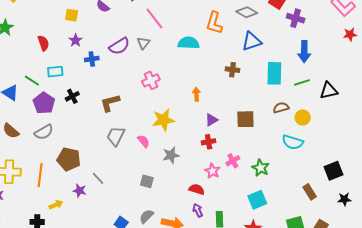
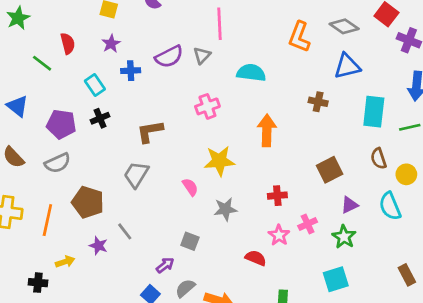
pink line: (154, 18) -> (220, 24), turned 30
cyan semicircle: (189, 43) -> (251, 73), moved
cyan rectangle: (55, 72) -> (95, 85), moved, turned 56
green line: (32, 81) -> (42, 63), moved
orange arrow: (196, 94) -> (267, 130), size x1.6
purple pentagon: (44, 103) -> (61, 124), turned -30
brown semicircle: (281, 108) -> (379, 158), turned -98
brown square: (245, 119) -> (330, 170), turned -30
purple triangle: (211, 120) -> (349, 205), moved
gray trapezoid: (116, 136) -> (136, 175), moved
cyan semicircle: (293, 142) -> (390, 206), turned 45
purple arrow: (198, 210) -> (165, 265), moved, turned 72

